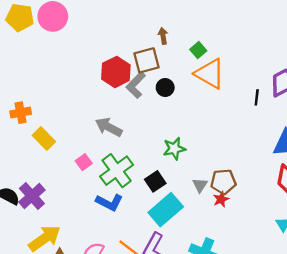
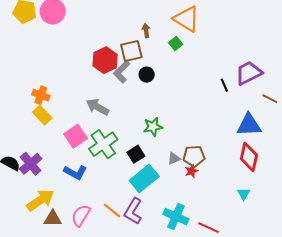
orange triangle: (210, 74) -> (186, 19), moved
black line: (257, 97) -> (224, 85), turned -32
orange cross: (21, 113) -> (41, 95), moved, turned 30
pink square: (84, 162) -> (76, 136), size x1.6
gray triangle: (200, 185) -> (174, 159), turned 32
blue L-shape: (109, 202) -> (75, 172), moved

